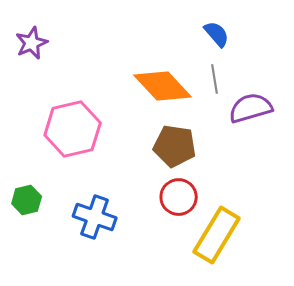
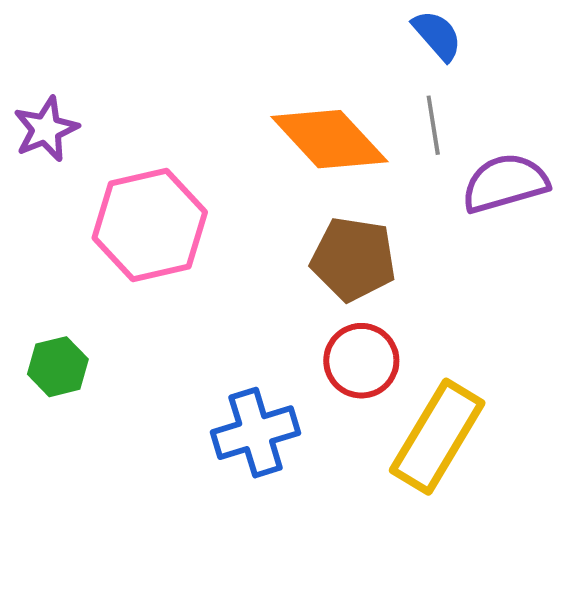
purple star: (32, 43) -> (46, 129), moved
blue cross: (95, 217) -> (256, 433), moved, turned -36

